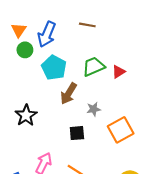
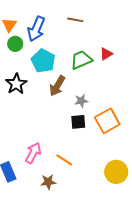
red triangle: (118, 72) -> (106, 54), moved
black star: (26, 115) -> (16, 84), moved
black square: (77, 133) -> (78, 122), moved

